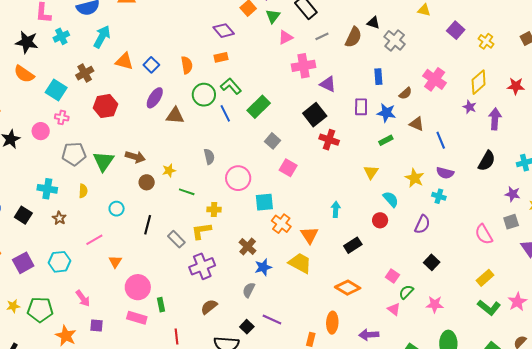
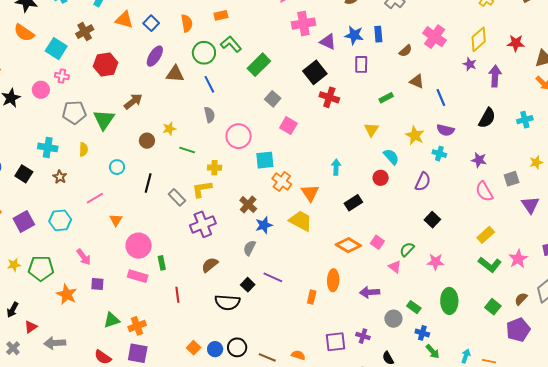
blue line: (225, 113) -> (209, 84), moved
blue star: (386, 113) -> (354, 35), moved
brown arrow: (135, 157) -> (133, 101), moved, turned -54
purple star: (513, 194) -> (479, 160), moved
pink square: (392, 276) -> (377, 242), moved

